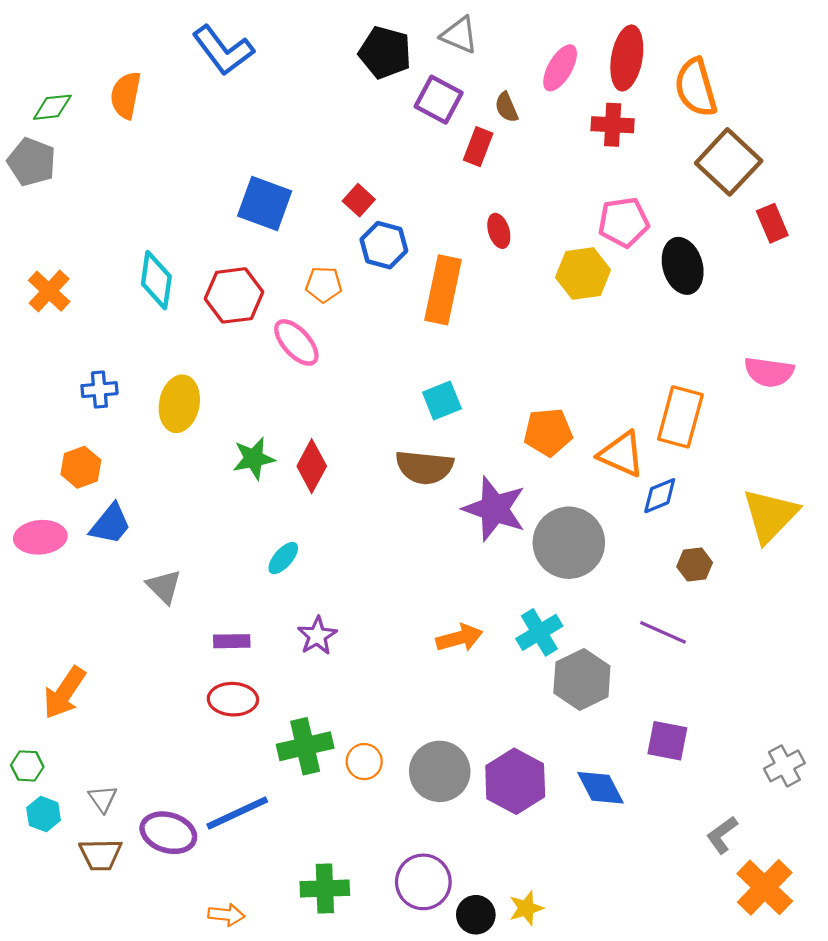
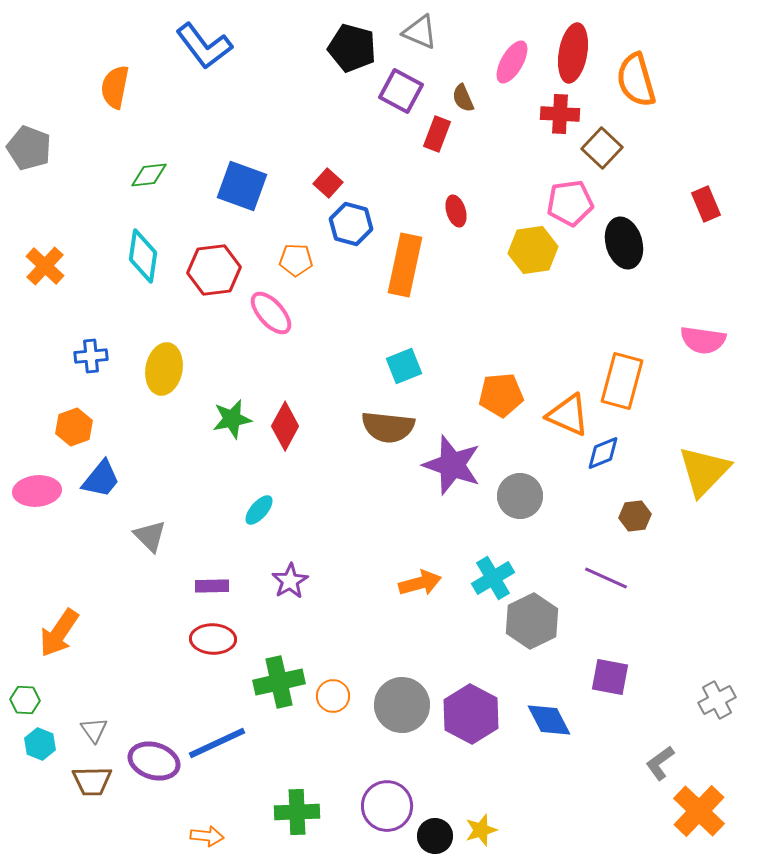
green diamond: (52, 107) -> (149, 175), moved
brown square: (729, 162) -> (602, 148), moved, size x0.7
gray circle: (569, 543) -> (520, 496), size x0.7

